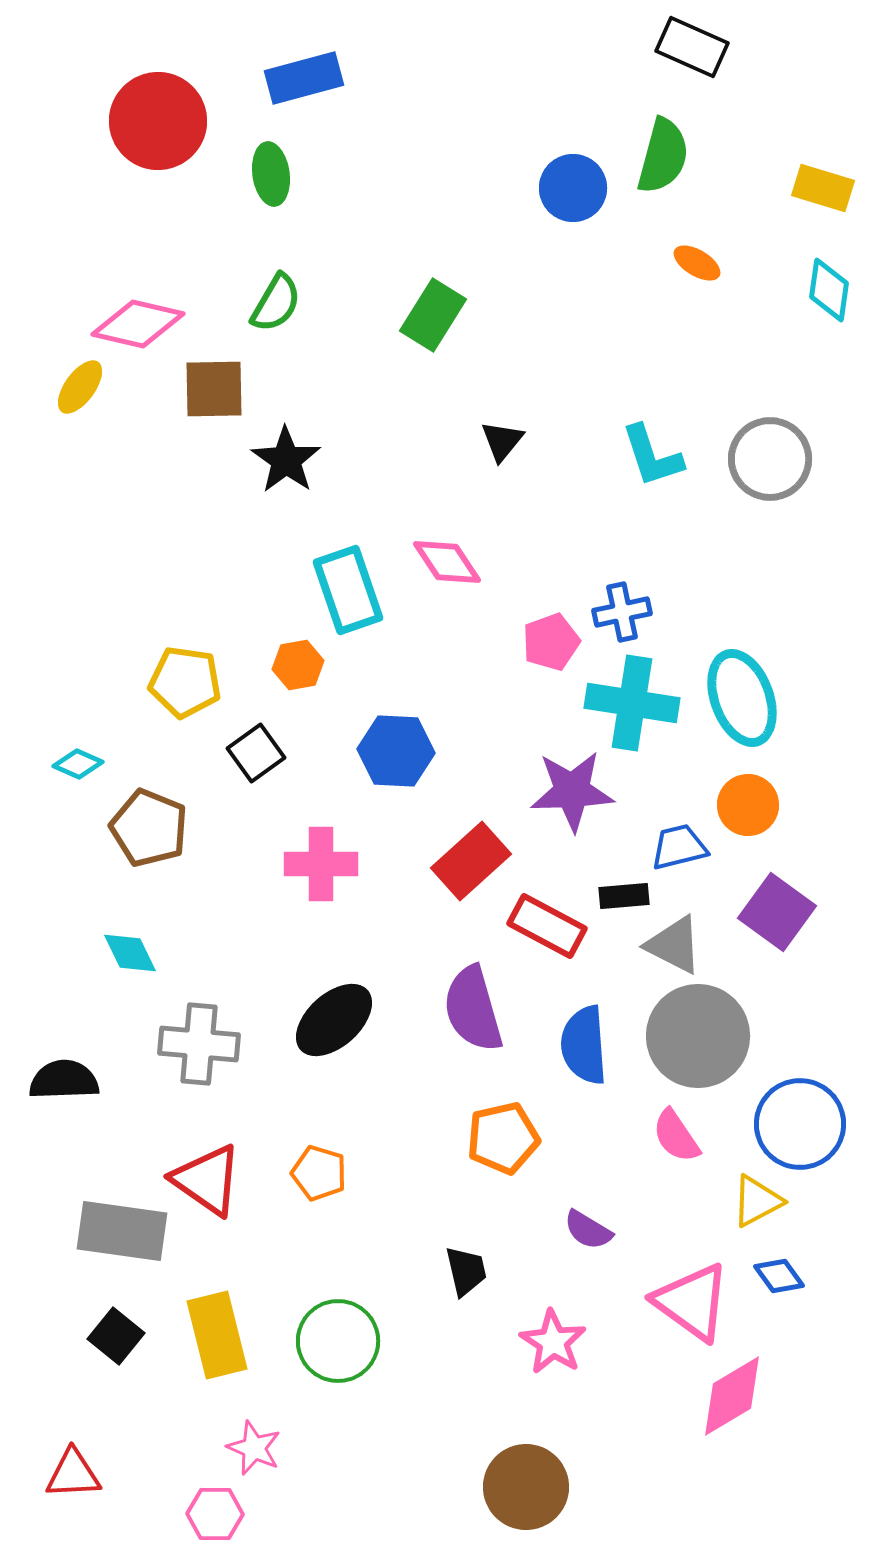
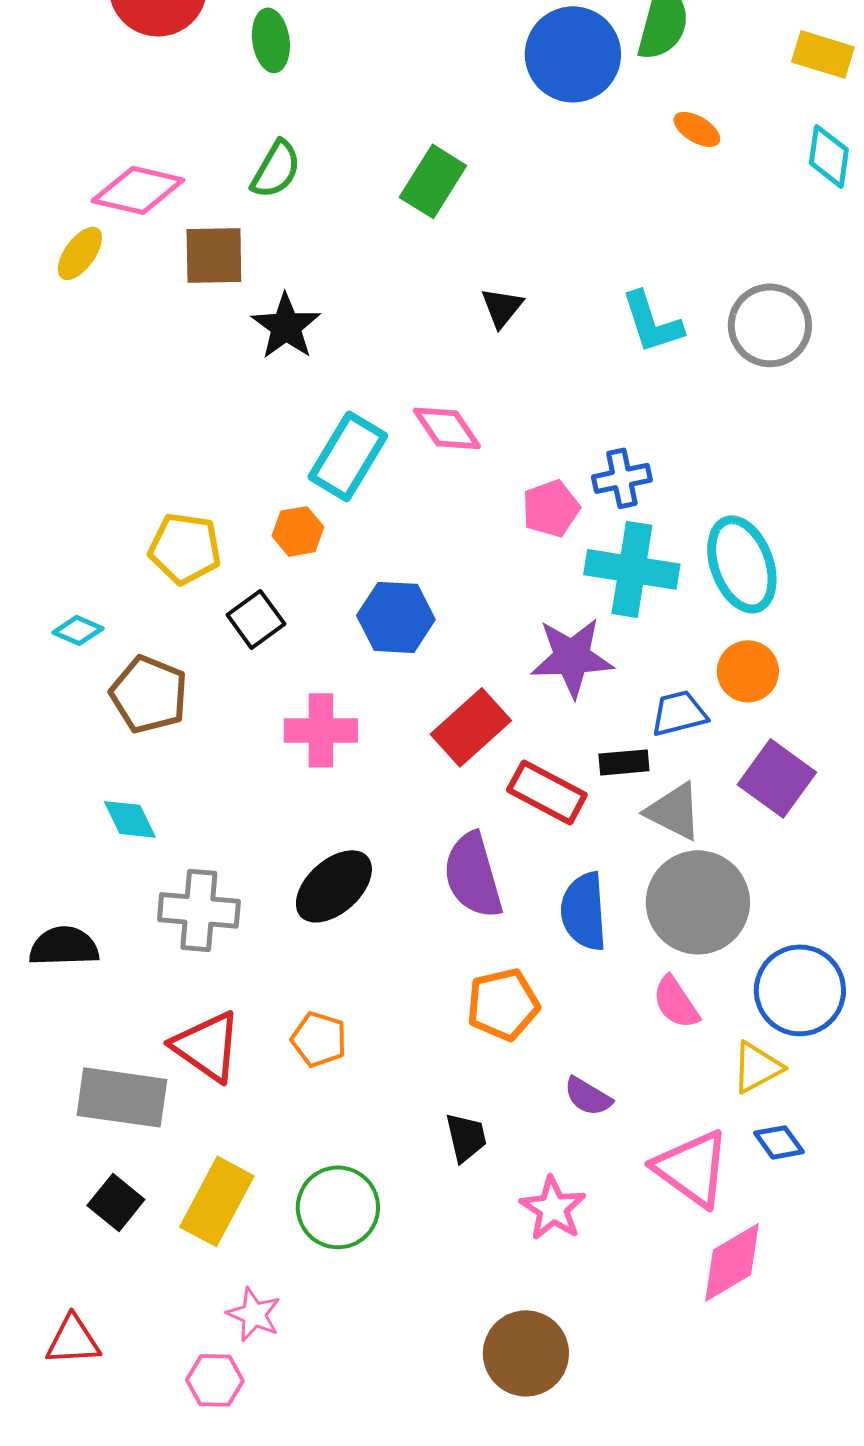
blue circle: (573, 188) -> (573, 54), size x1.4
cyan rectangle: (348, 590) -> (348, 456), turned 50
yellow rectangle: (217, 1335) -> (217, 1201), turned 42

